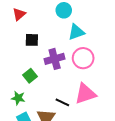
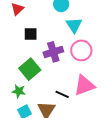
cyan triangle: (76, 32) -> (74, 25), turned -42
green square: (30, 76) -> (30, 69), size x1.5

